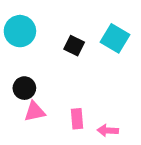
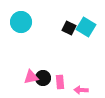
black square: (74, 46) -> (69, 28), moved
black circle: (24, 88) -> (43, 78), moved

